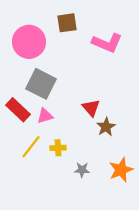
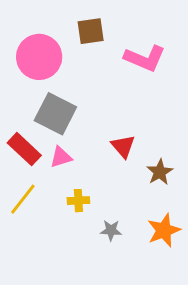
brown star: (106, 127) -> (160, 172), moved
yellow line: (31, 147) -> (23, 199), moved

